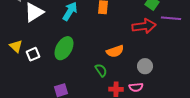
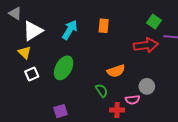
yellow triangle: (16, 46) -> (25, 52), moved
pink semicircle: (136, 87) -> (132, 100), moved

